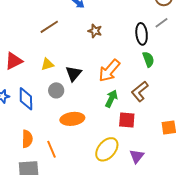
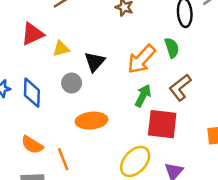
green semicircle: (148, 59) -> (172, 48), moved
red triangle: (14, 61) -> (33, 34), moved
red square: (127, 120) -> (162, 124), size x1.4
orange semicircle: (27, 139) -> (32, 145), turned 120

